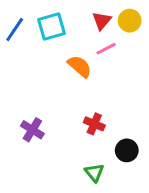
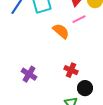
black circle: (127, 150) -> (85, 88), moved

